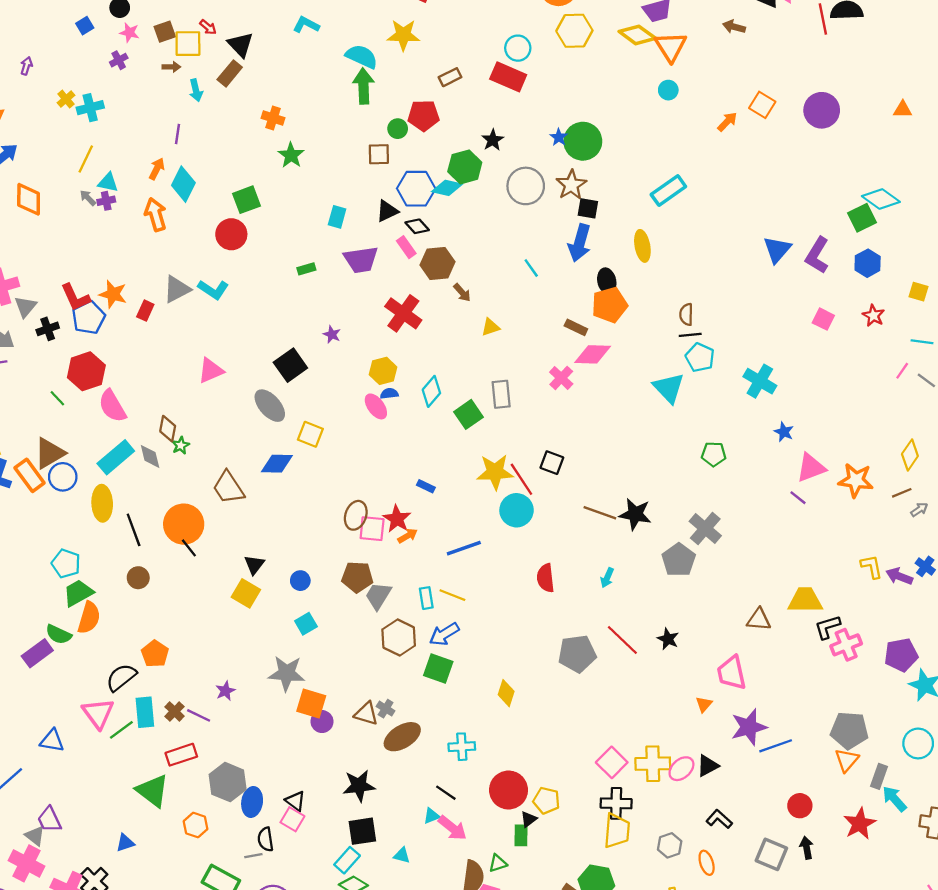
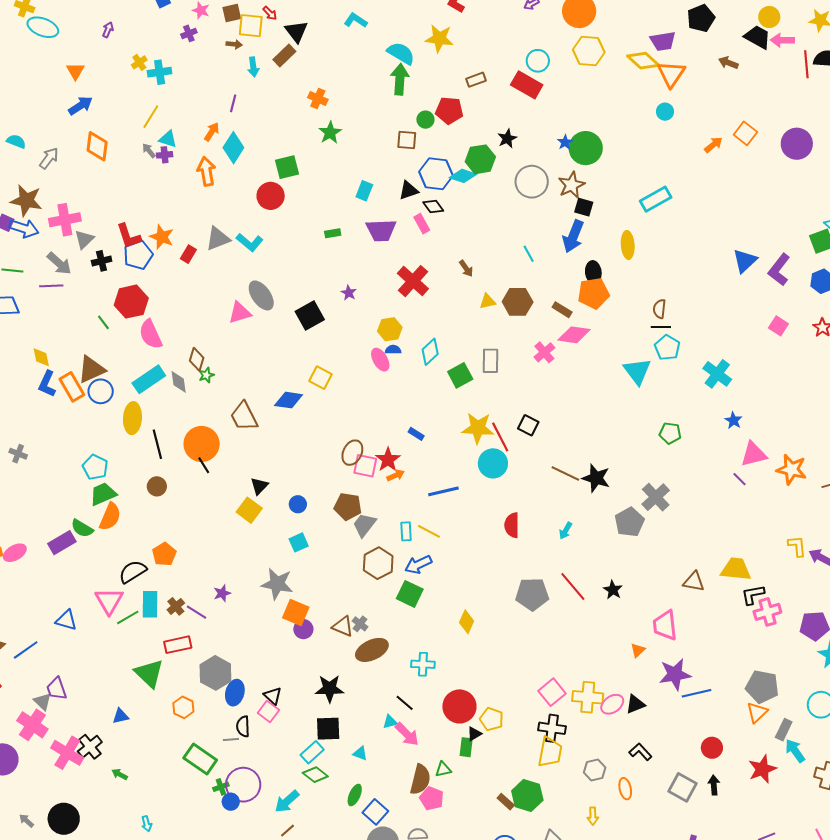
brown hexagon: (437, 263) -> (518, 302), moved
gray ellipse: (270, 406) -> (261, 295), moved

